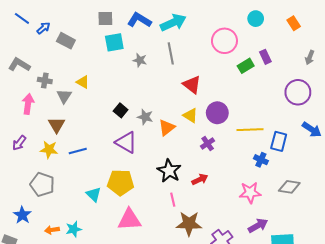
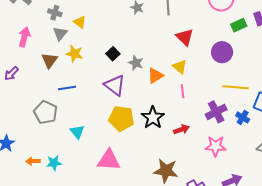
gray cross: (45, 81) -> (55, 13), moved
purple circle: (217, 113) -> (222, 52), moved
purple cross: (208, 144) -> (216, 112), moved, size x1.5
yellow star: (49, 150) -> (75, 54), moved
yellow pentagon: (121, 182) -> (121, 118), moved
gray pentagon: (42, 184) -> (46, 112), moved
pink star: (250, 192) -> (216, 146), moved
pink line: (173, 200) -> (183, 91), moved

